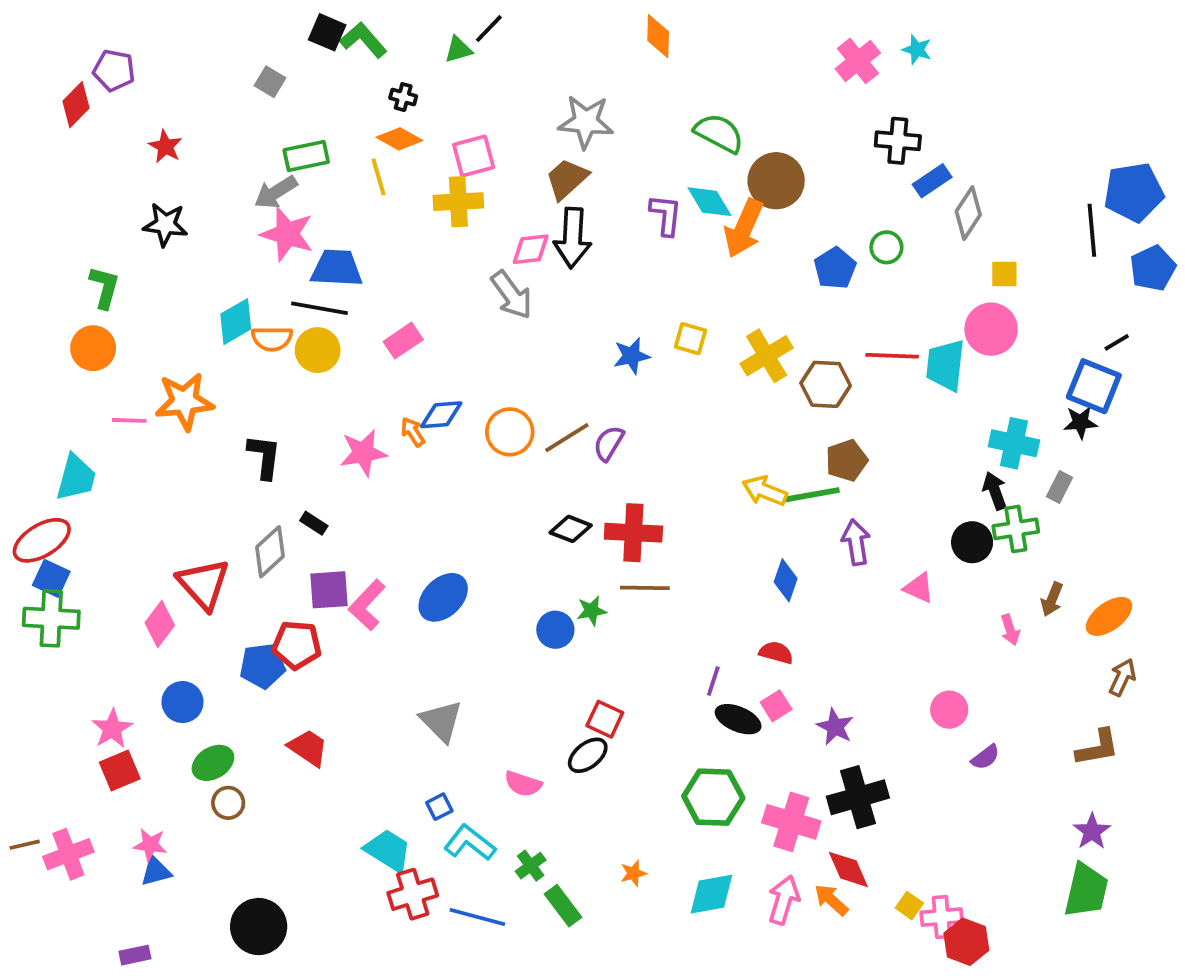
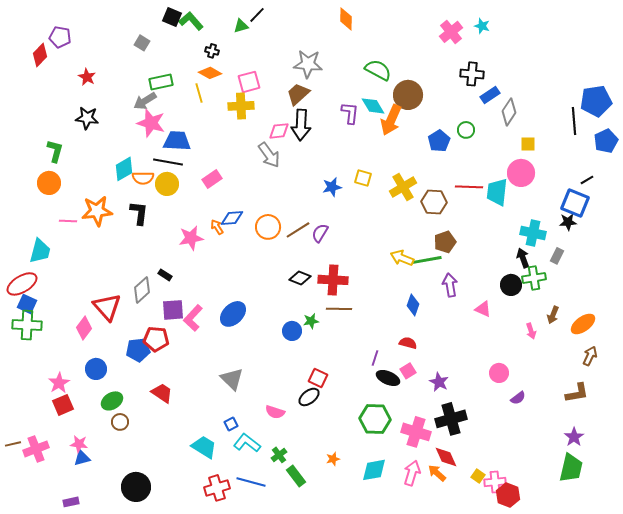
black L-shape: (264, 457) -> (139, 213), moved
red cross: (413, 894) -> (217, 488), moved

